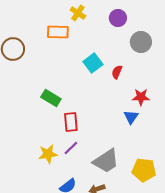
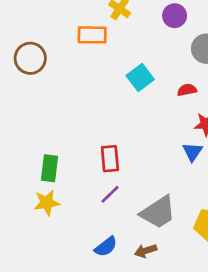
red semicircle: (117, 72) -> (187, 90), moved, turned 56
green rectangle: (51, 98) -> (49, 168), moved, turned 66
yellow star: (48, 154) -> (47, 203), moved

